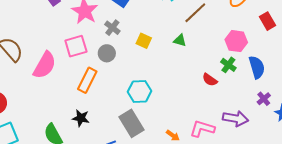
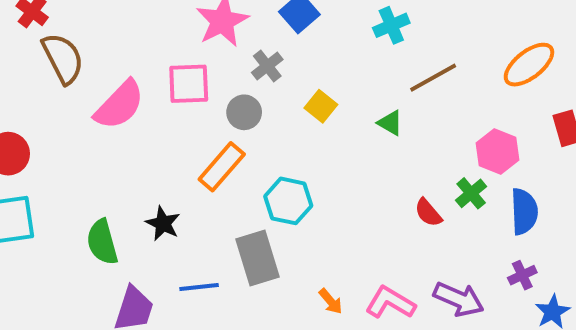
orange rectangle: (87, 80) -> (222, 167), moved

